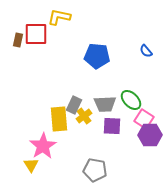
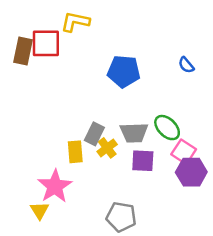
brown rectangle: (18, 40) -> (23, 51), size x1.5
yellow rectangle: (59, 119) -> (75, 152), size x0.7

